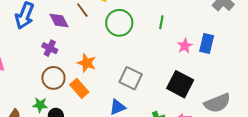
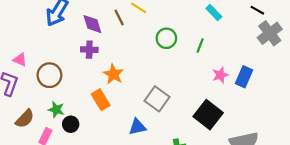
green circle: (119, 23) -> (166, 38), moved, size x0.7
purple cross: (50, 48) -> (89, 50), moved, turned -35
brown circle: (53, 78) -> (49, 75), moved

